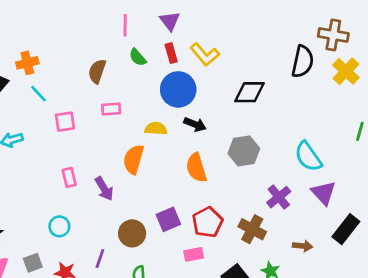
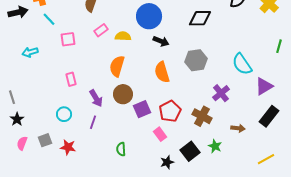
pink rectangle: (111, 109) -> (101, 30), turned -32
yellow semicircle: (156, 129) -> (123, 36), moved
purple arrow: (104, 189) -> (96, 98), moved
purple triangle: (324, 193) -> (264, 86), moved, turned 42
brown circle: (132, 233) -> (123, 94), moved
pink rectangle: (194, 254) -> (160, 134), turned 64
purple line: (100, 259) -> (93, 122), moved

